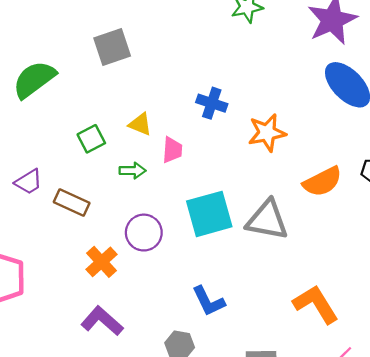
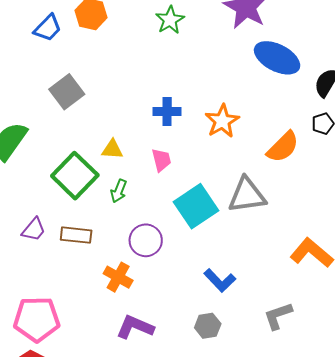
green square: (91, 139) -> (75, 176), size x1.8
pink trapezoid: (172, 150) -> (161, 160), moved
green arrow: (133, 171) -> (119, 191), turned 130

